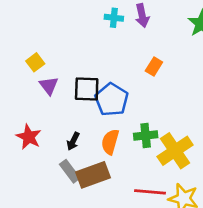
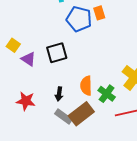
orange rectangle: (154, 67) -> (99, 13), moved, turned -32
blue pentagon: (112, 100) -> (79, 19), moved
green cross: (146, 135) -> (107, 94), moved, turned -30

